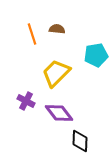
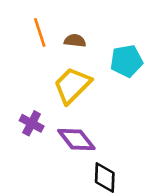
brown semicircle: (57, 29) -> (75, 41), moved

